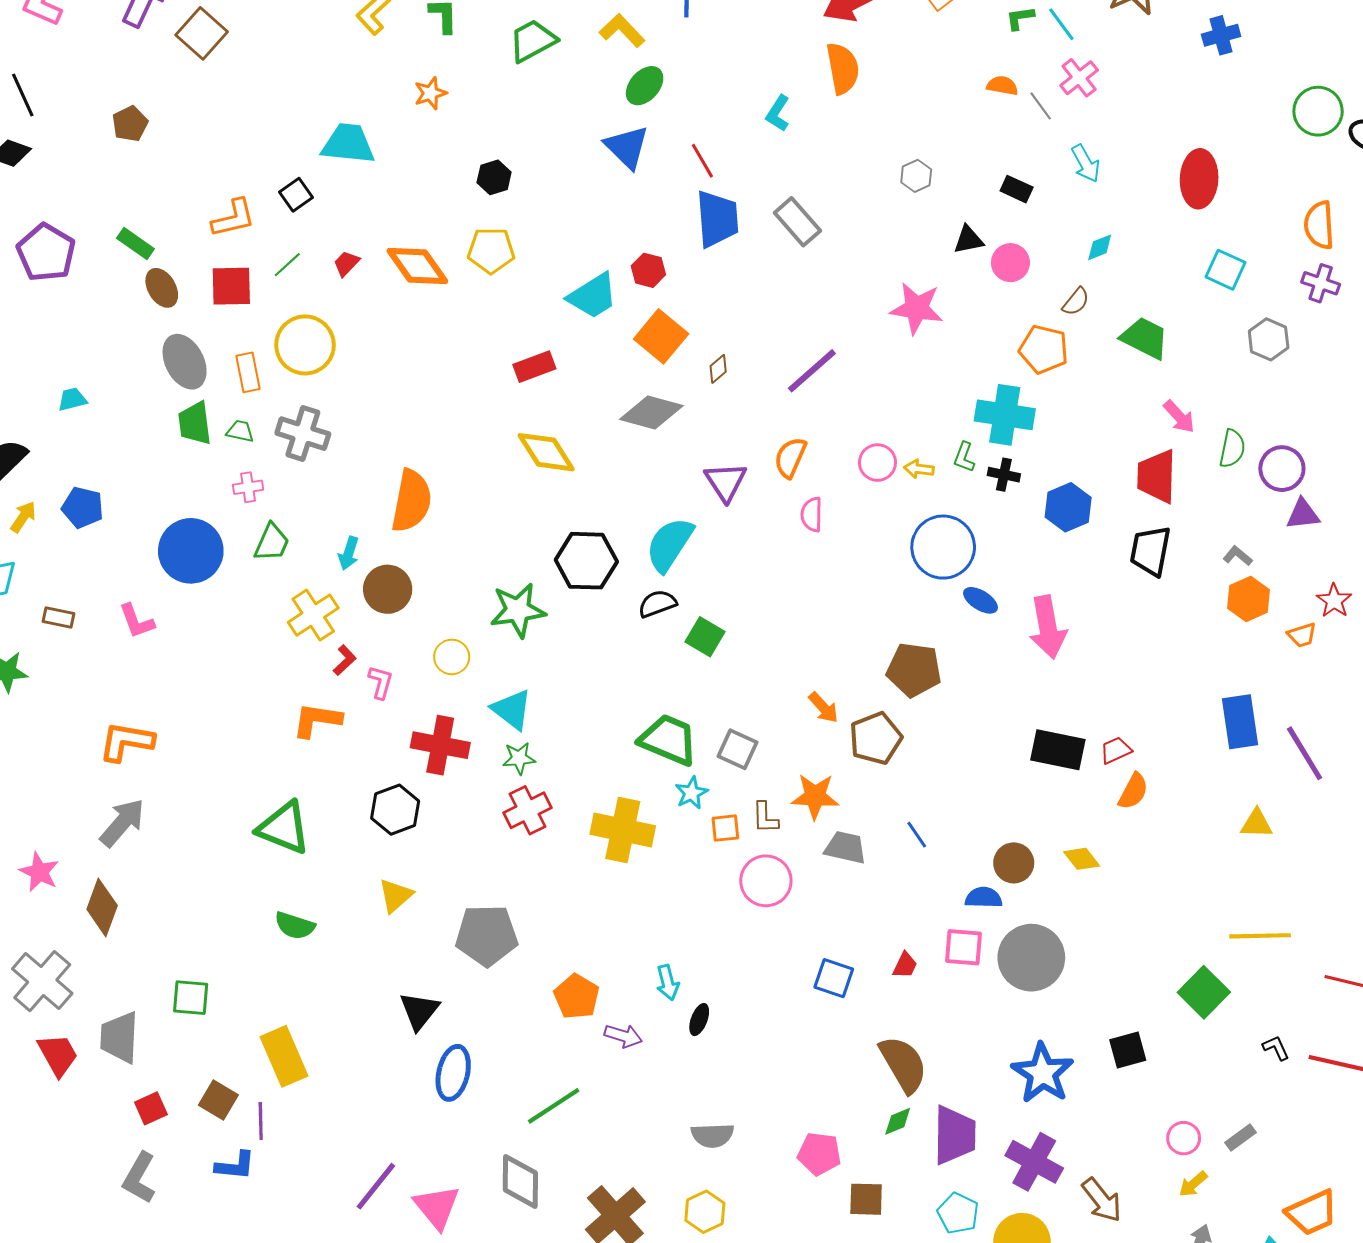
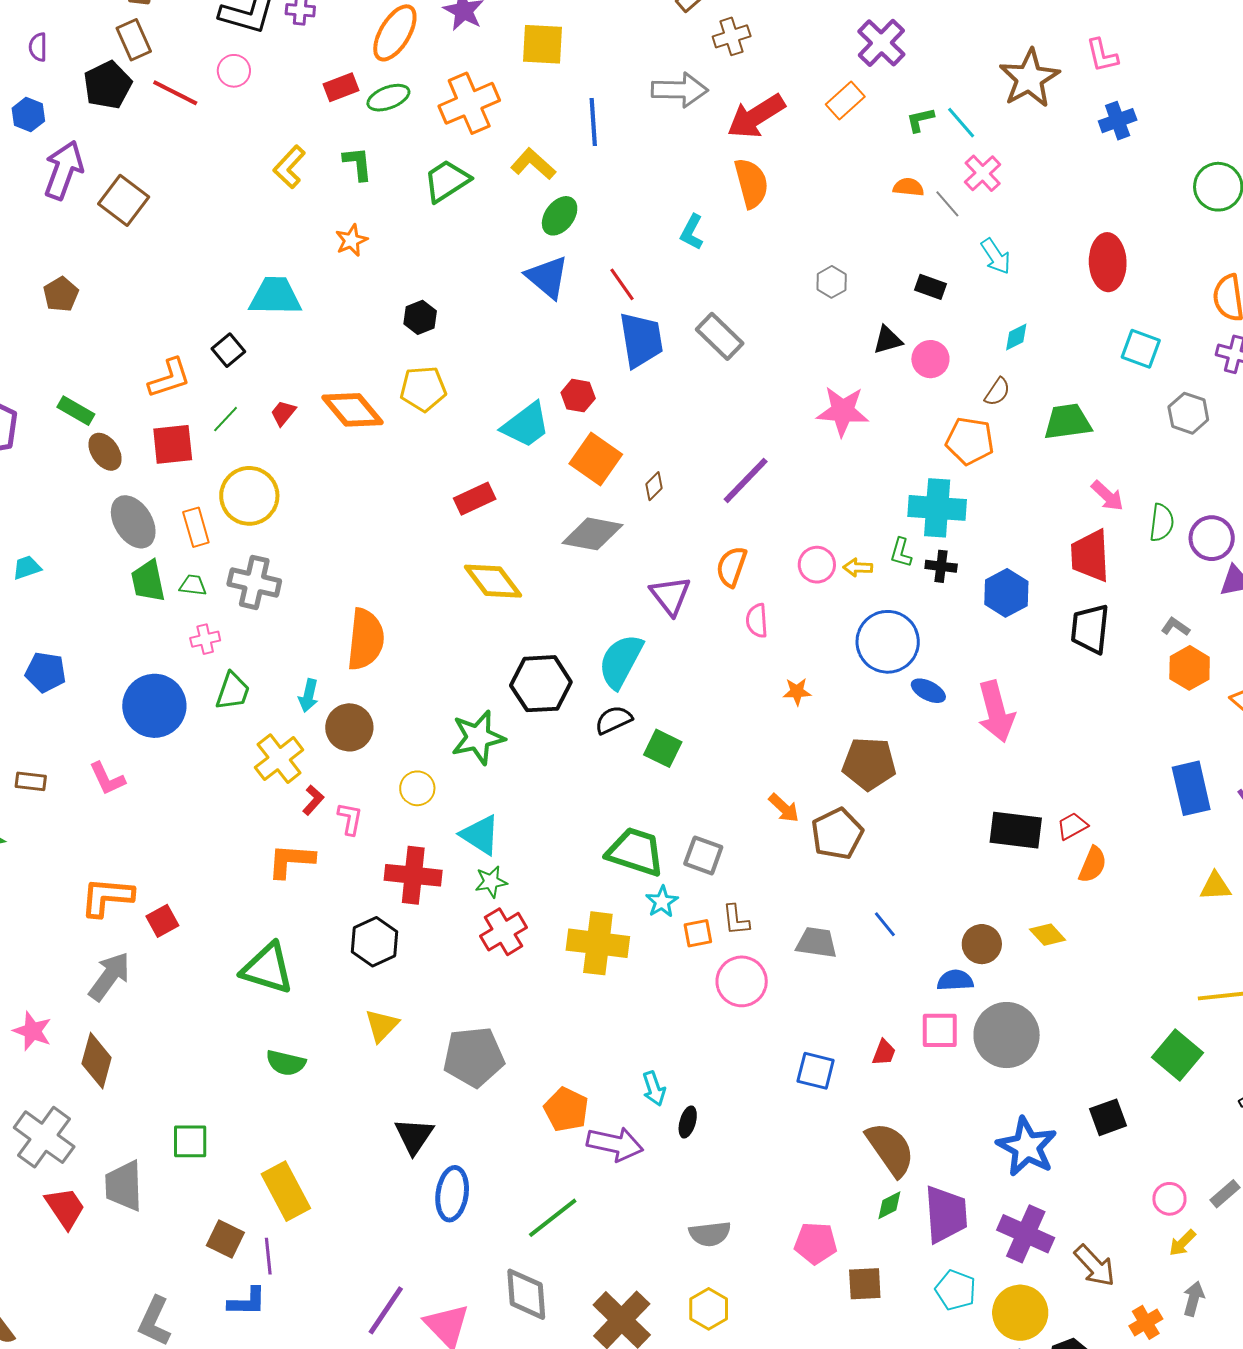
green trapezoid: (1145, 338) -> (1067, 422), turned -30
orange star: (815, 796) -> (797, 692), moved, size x0.6
purple arrow: (623, 1036) -> (615, 1144), size x1.5
red square: (151, 1108) -> (162, 921), moved

